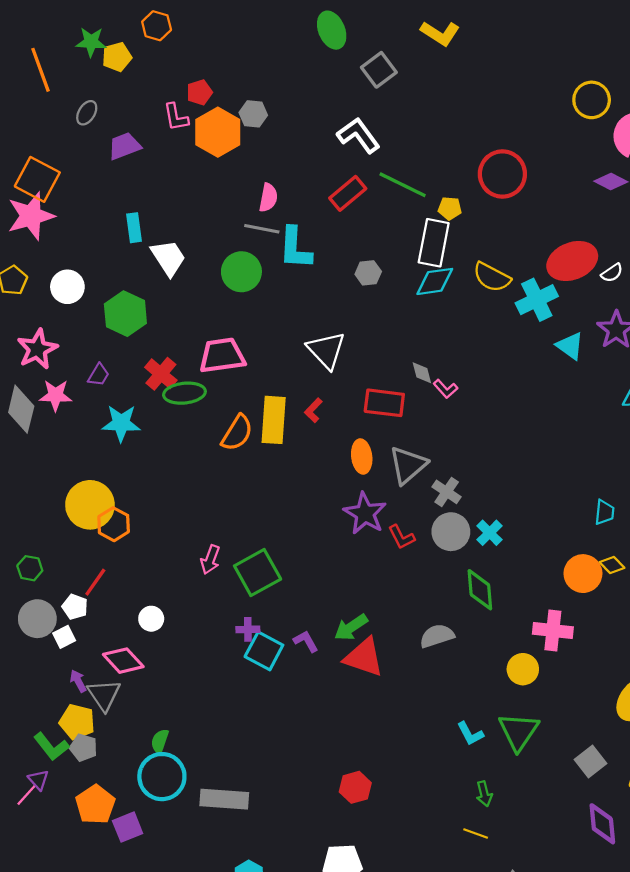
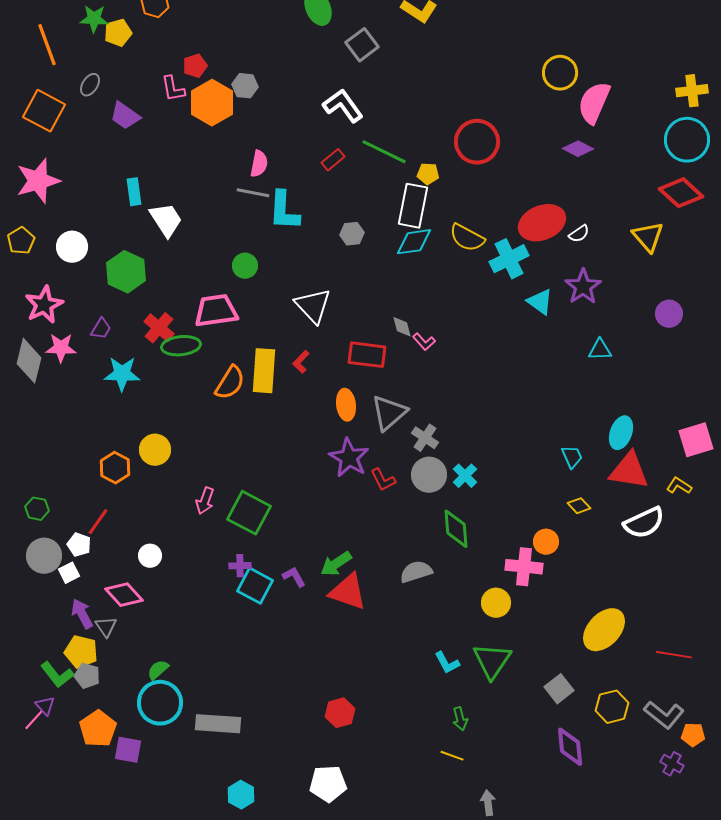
purple trapezoid: (124, 146) -> (125, 116), turned -124
orange square: (37, 179) -> (44, 111), moved
red rectangle: (348, 193) -> (333, 160), size x0.7
green circle: (241, 272) -> (245, 266), moved, size x0.7
yellow circle: (90, 505) -> (155, 450), moved, size x0.7
cyan trapezoid: (604, 512) -> (572, 457), turned -30
green square: (258, 572) -> (249, 513), turned -33
orange circle: (583, 574) -> (546, 542), moved, size x0.7
purple arrow: (78, 681) -> (82, 614), size x1.4
gray triangle: (104, 695) -> (106, 627), size x0.7
green semicircle: (160, 741) -> (158, 670), turned 30
purple square: (128, 827) -> (128, 750), turned 32

